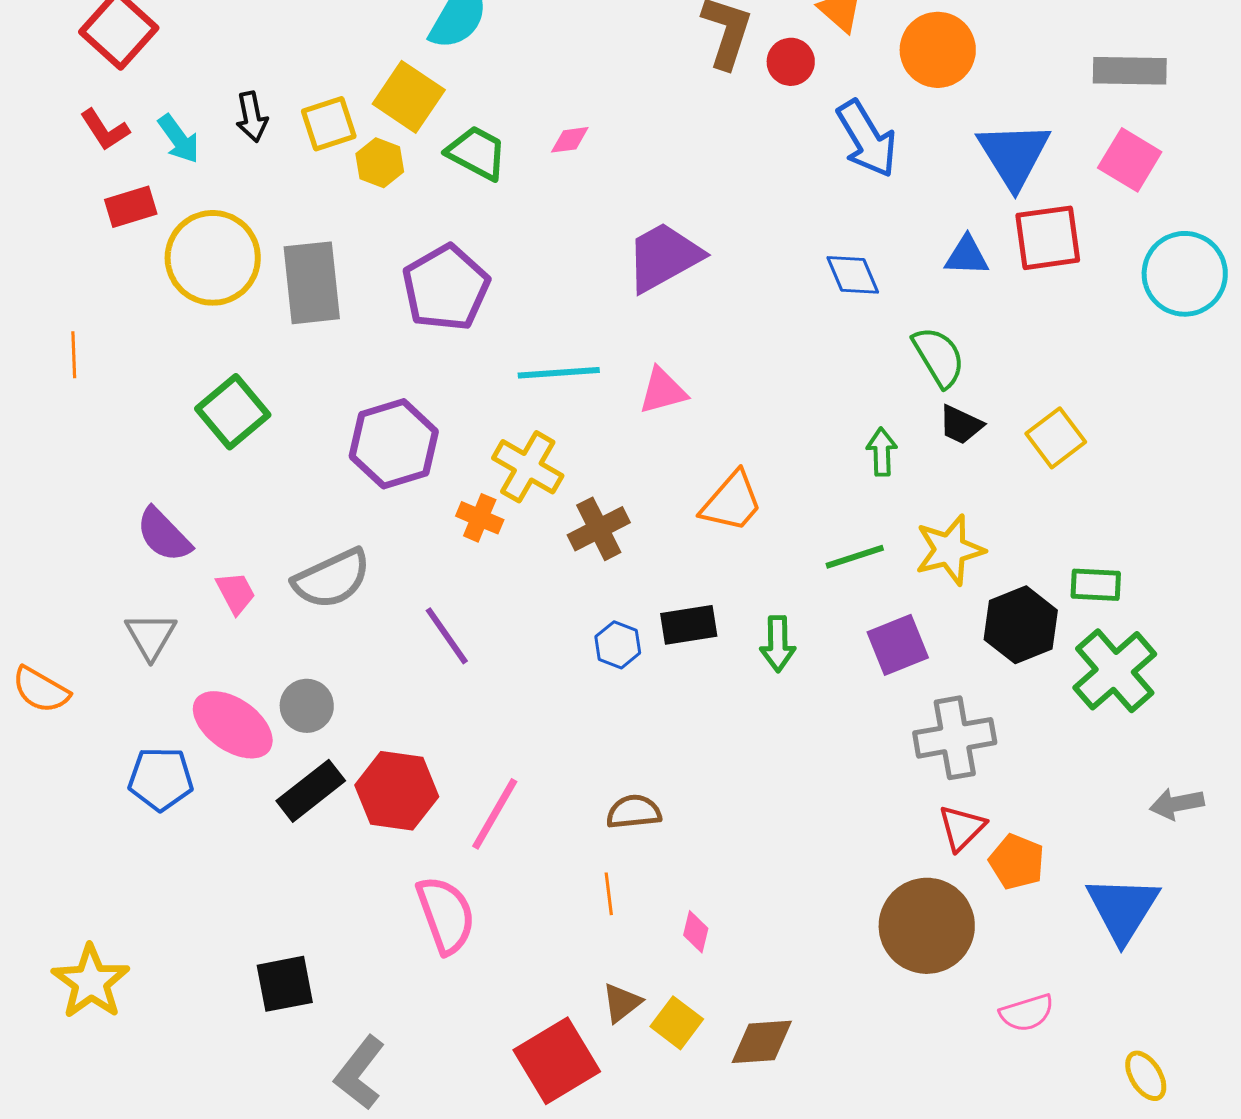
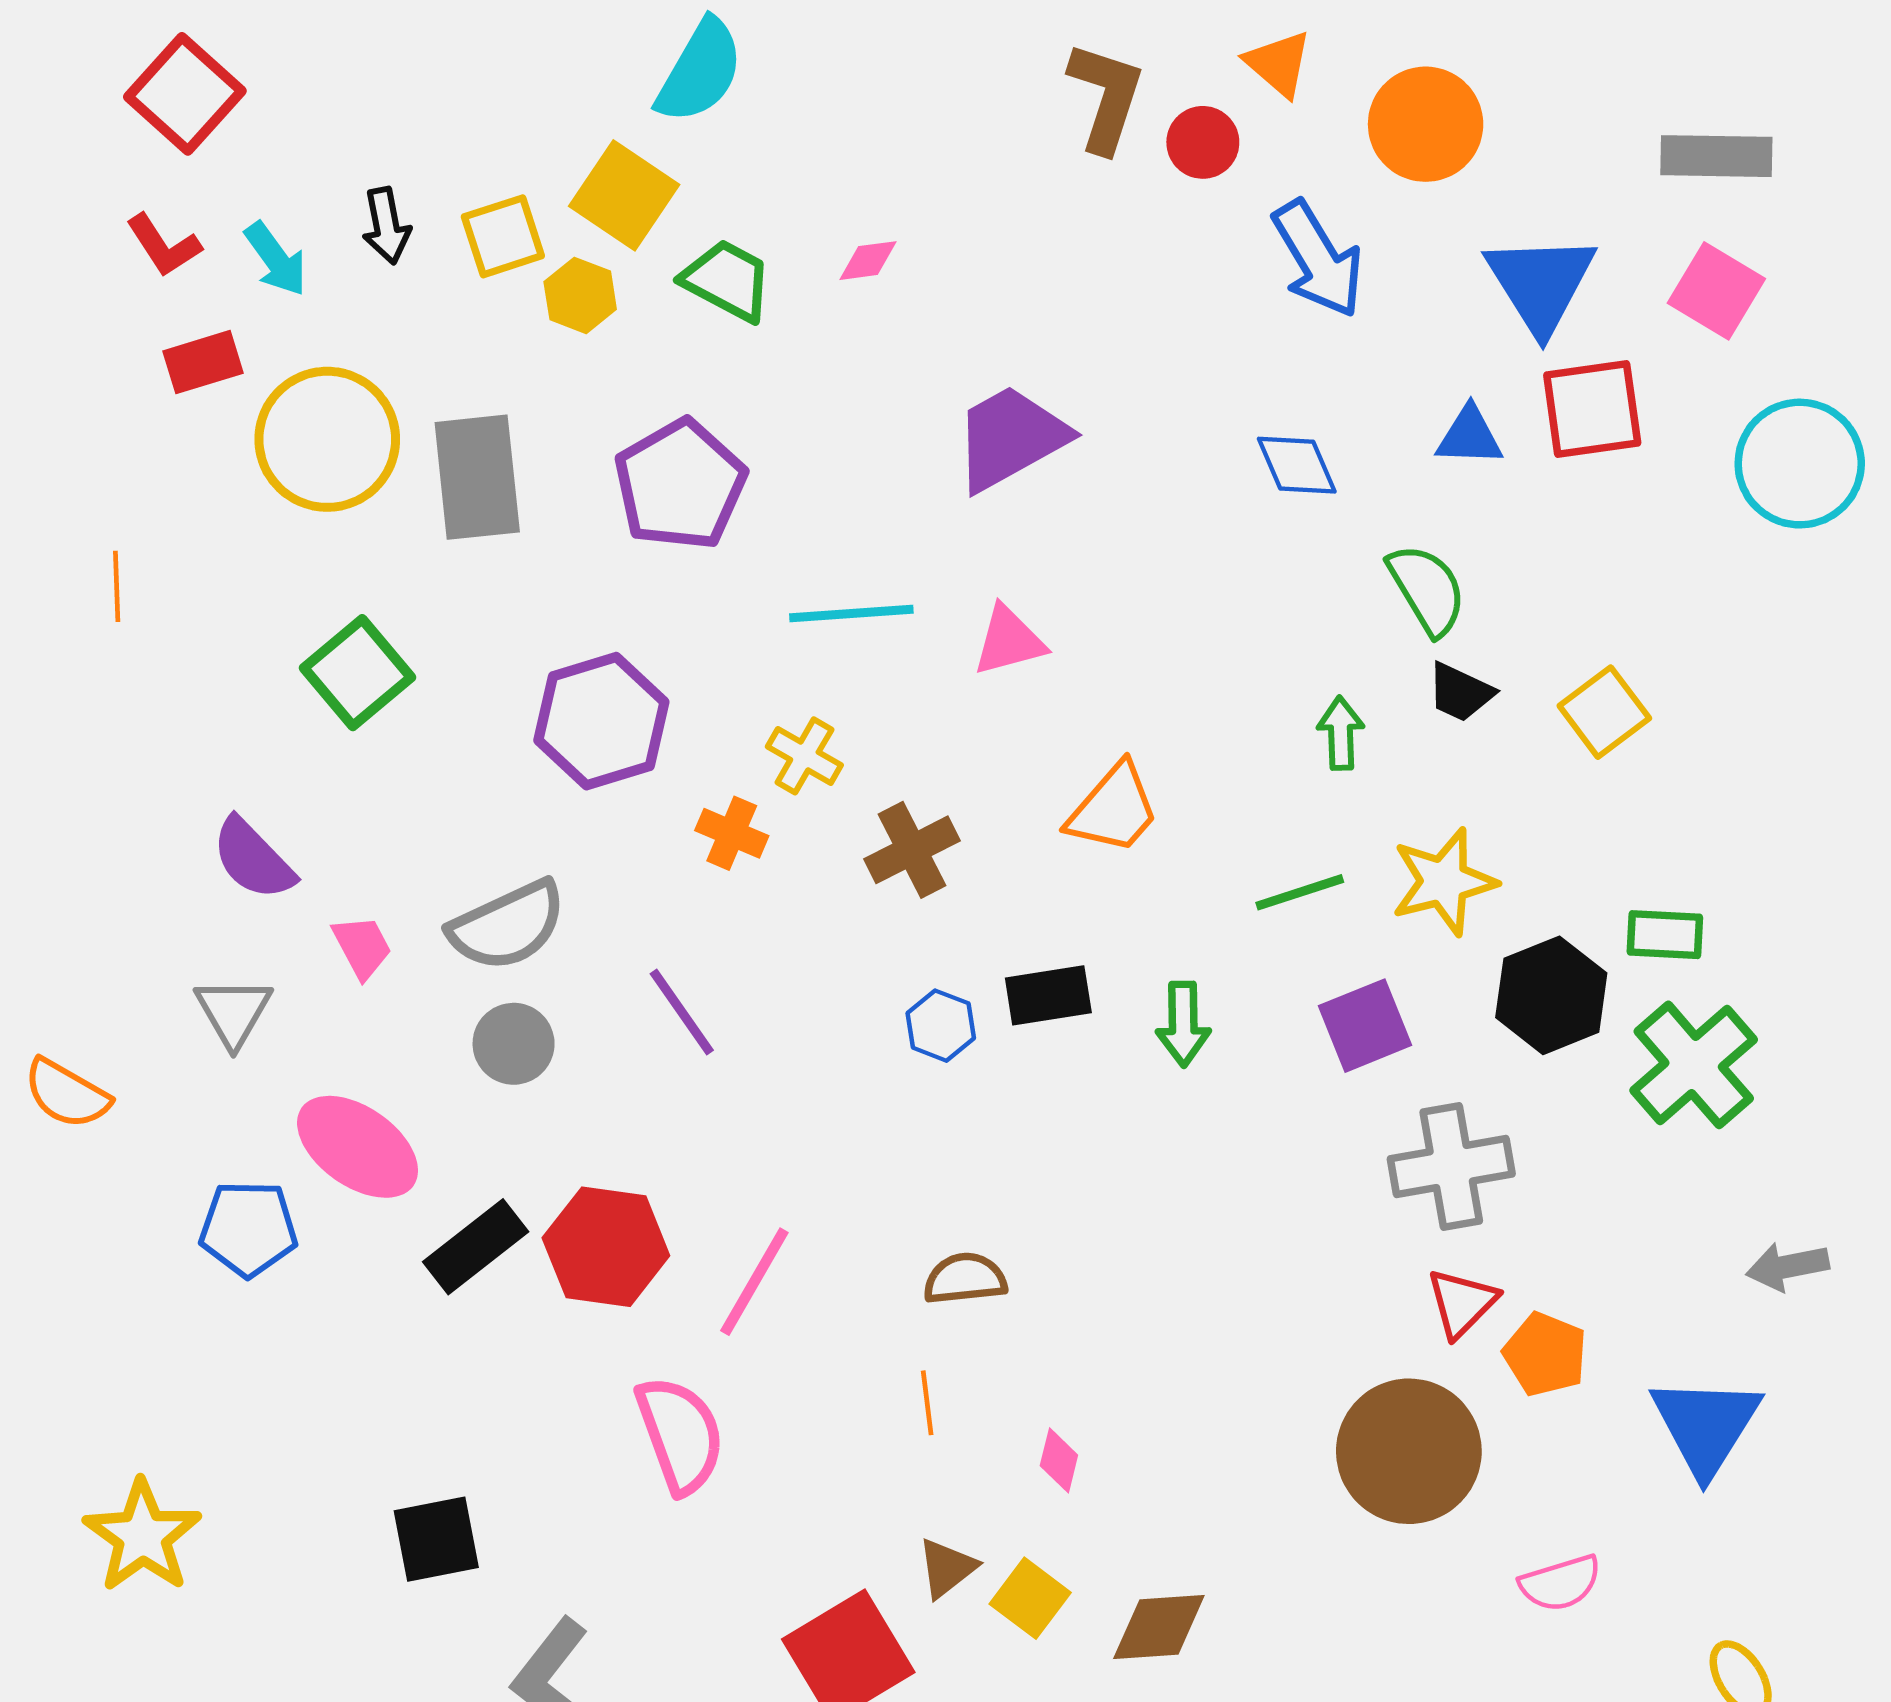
yellow cross: (528, 467) -> (804, 756), size x0.7
gray circle: (307, 706) -> (514, 1044), moved

